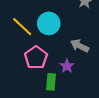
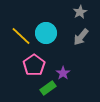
gray arrow: (80, 46) -> (81, 37), moved, turned -78
green rectangle: (51, 82) -> (48, 88), turned 49

